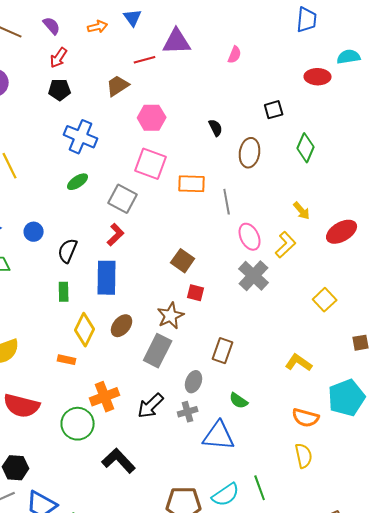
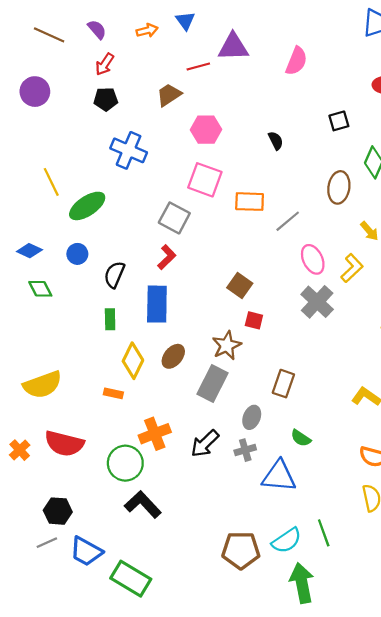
pink semicircle: (235, 55) -> (296, 61), size x1.5
brown ellipse: (250, 153) -> (339, 187), moved
green ellipse: (78, 182) -> (87, 206), moved, size x1.6
gray line: (227, 202) -> (288, 221), turned 60
black L-shape: (119, 461) -> (143, 505), moved

